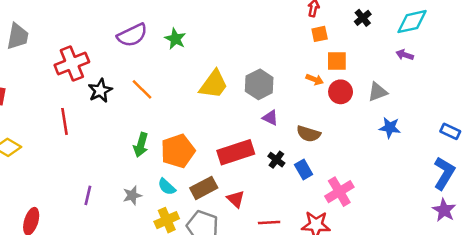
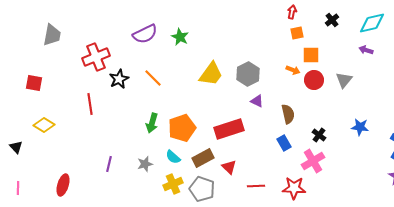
gray triangle: (378, 92) -> (344, 80), turned -30
blue star: (390, 128) -> (360, 127), moved
brown semicircle: (308, 134) -> (288, 114), turned -120
black cross: (276, 160) -> (319, 135), moved

